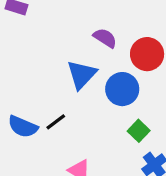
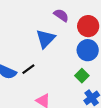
blue circle: (122, 89) -> (88, 50), moved

